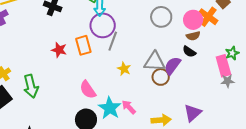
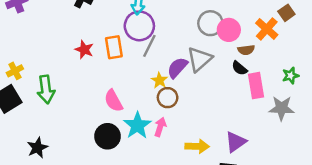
pink circle: (193, 20) -> (229, 30), moved
gray triangle: (155, 62) -> (200, 59), moved, turned -50
purple semicircle: (172, 66) -> (177, 68), moved
pink rectangle: (223, 66) -> (256, 86), moved
brown circle: (161, 77) -> (168, 98), moved
gray star: (228, 81) -> (281, 108), size x1.5
pink arrow: (129, 107) -> (160, 127), turned 56

